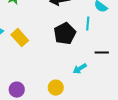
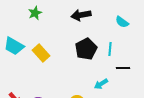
cyan line: (88, 24) -> (110, 49), moved

